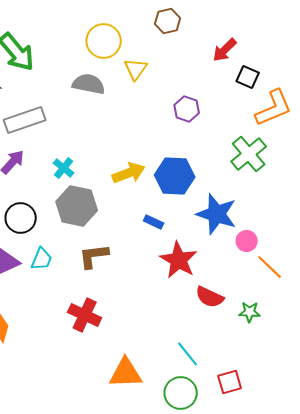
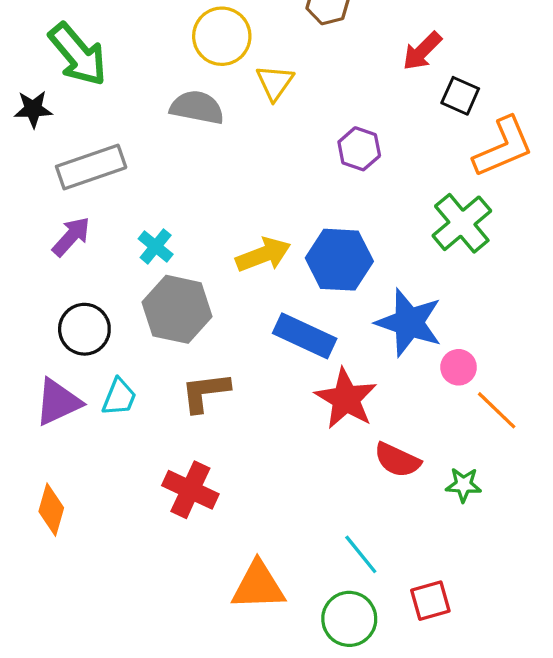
blue rectangle: (154, 222) -> (305, 336), size x1.8

